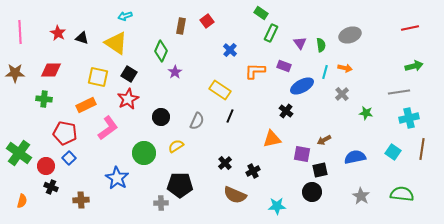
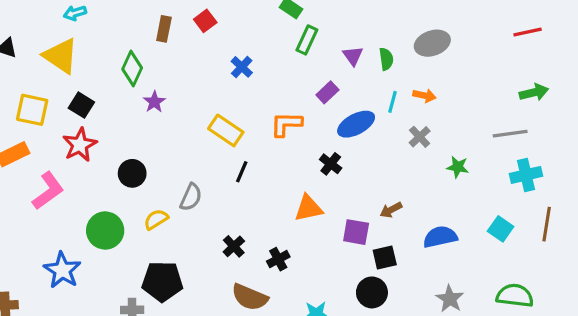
purple rectangle: (284, 66) -> (327, 92), turned -64
orange L-shape: (255, 71) -> (286, 124), moved
gray semicircle: (197, 121) -> (191, 197), moved

